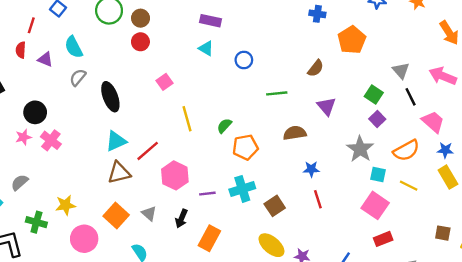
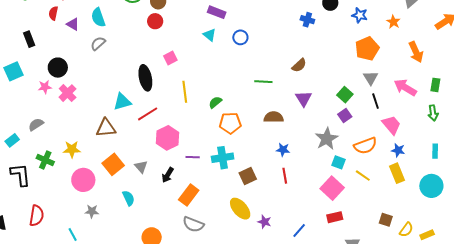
orange pentagon: (352, 40) -> (367, 49), moved
blue circle: (244, 60) -> (240, 37), moved
black ellipse: (110, 97) -> (145, 78), moved
brown triangle: (119, 173) -> (106, 128), moved

